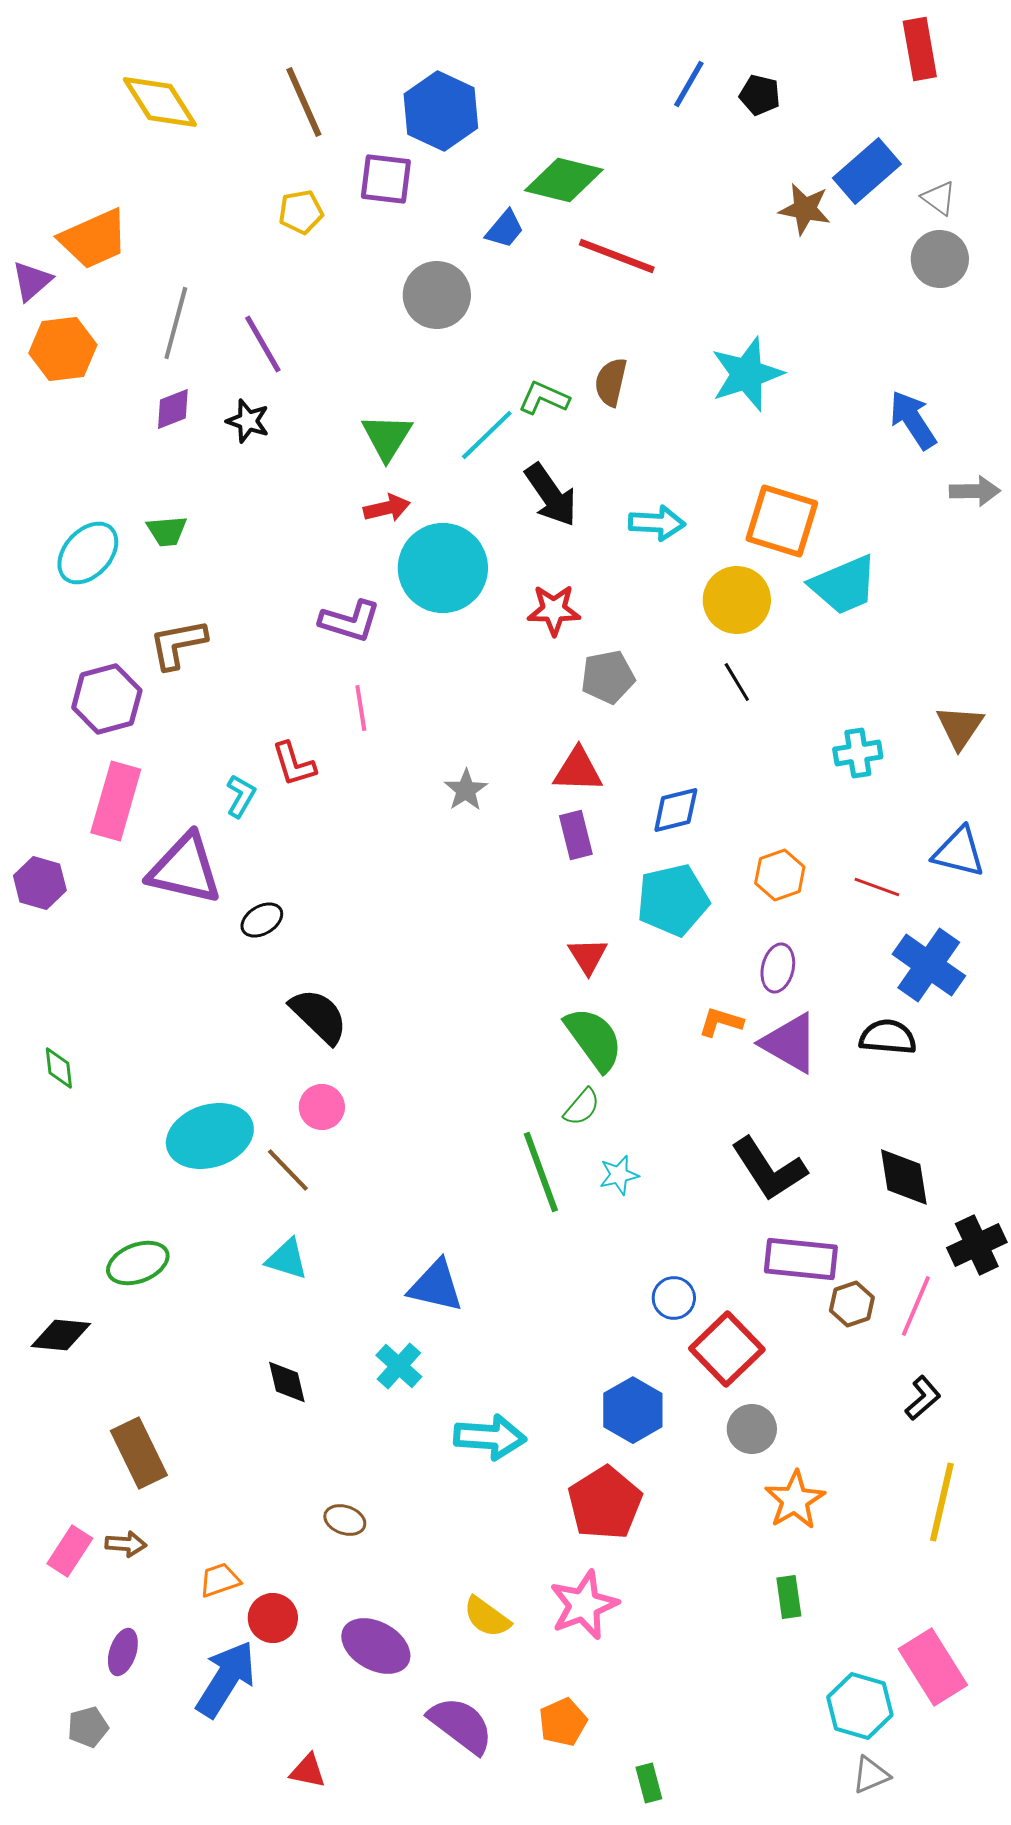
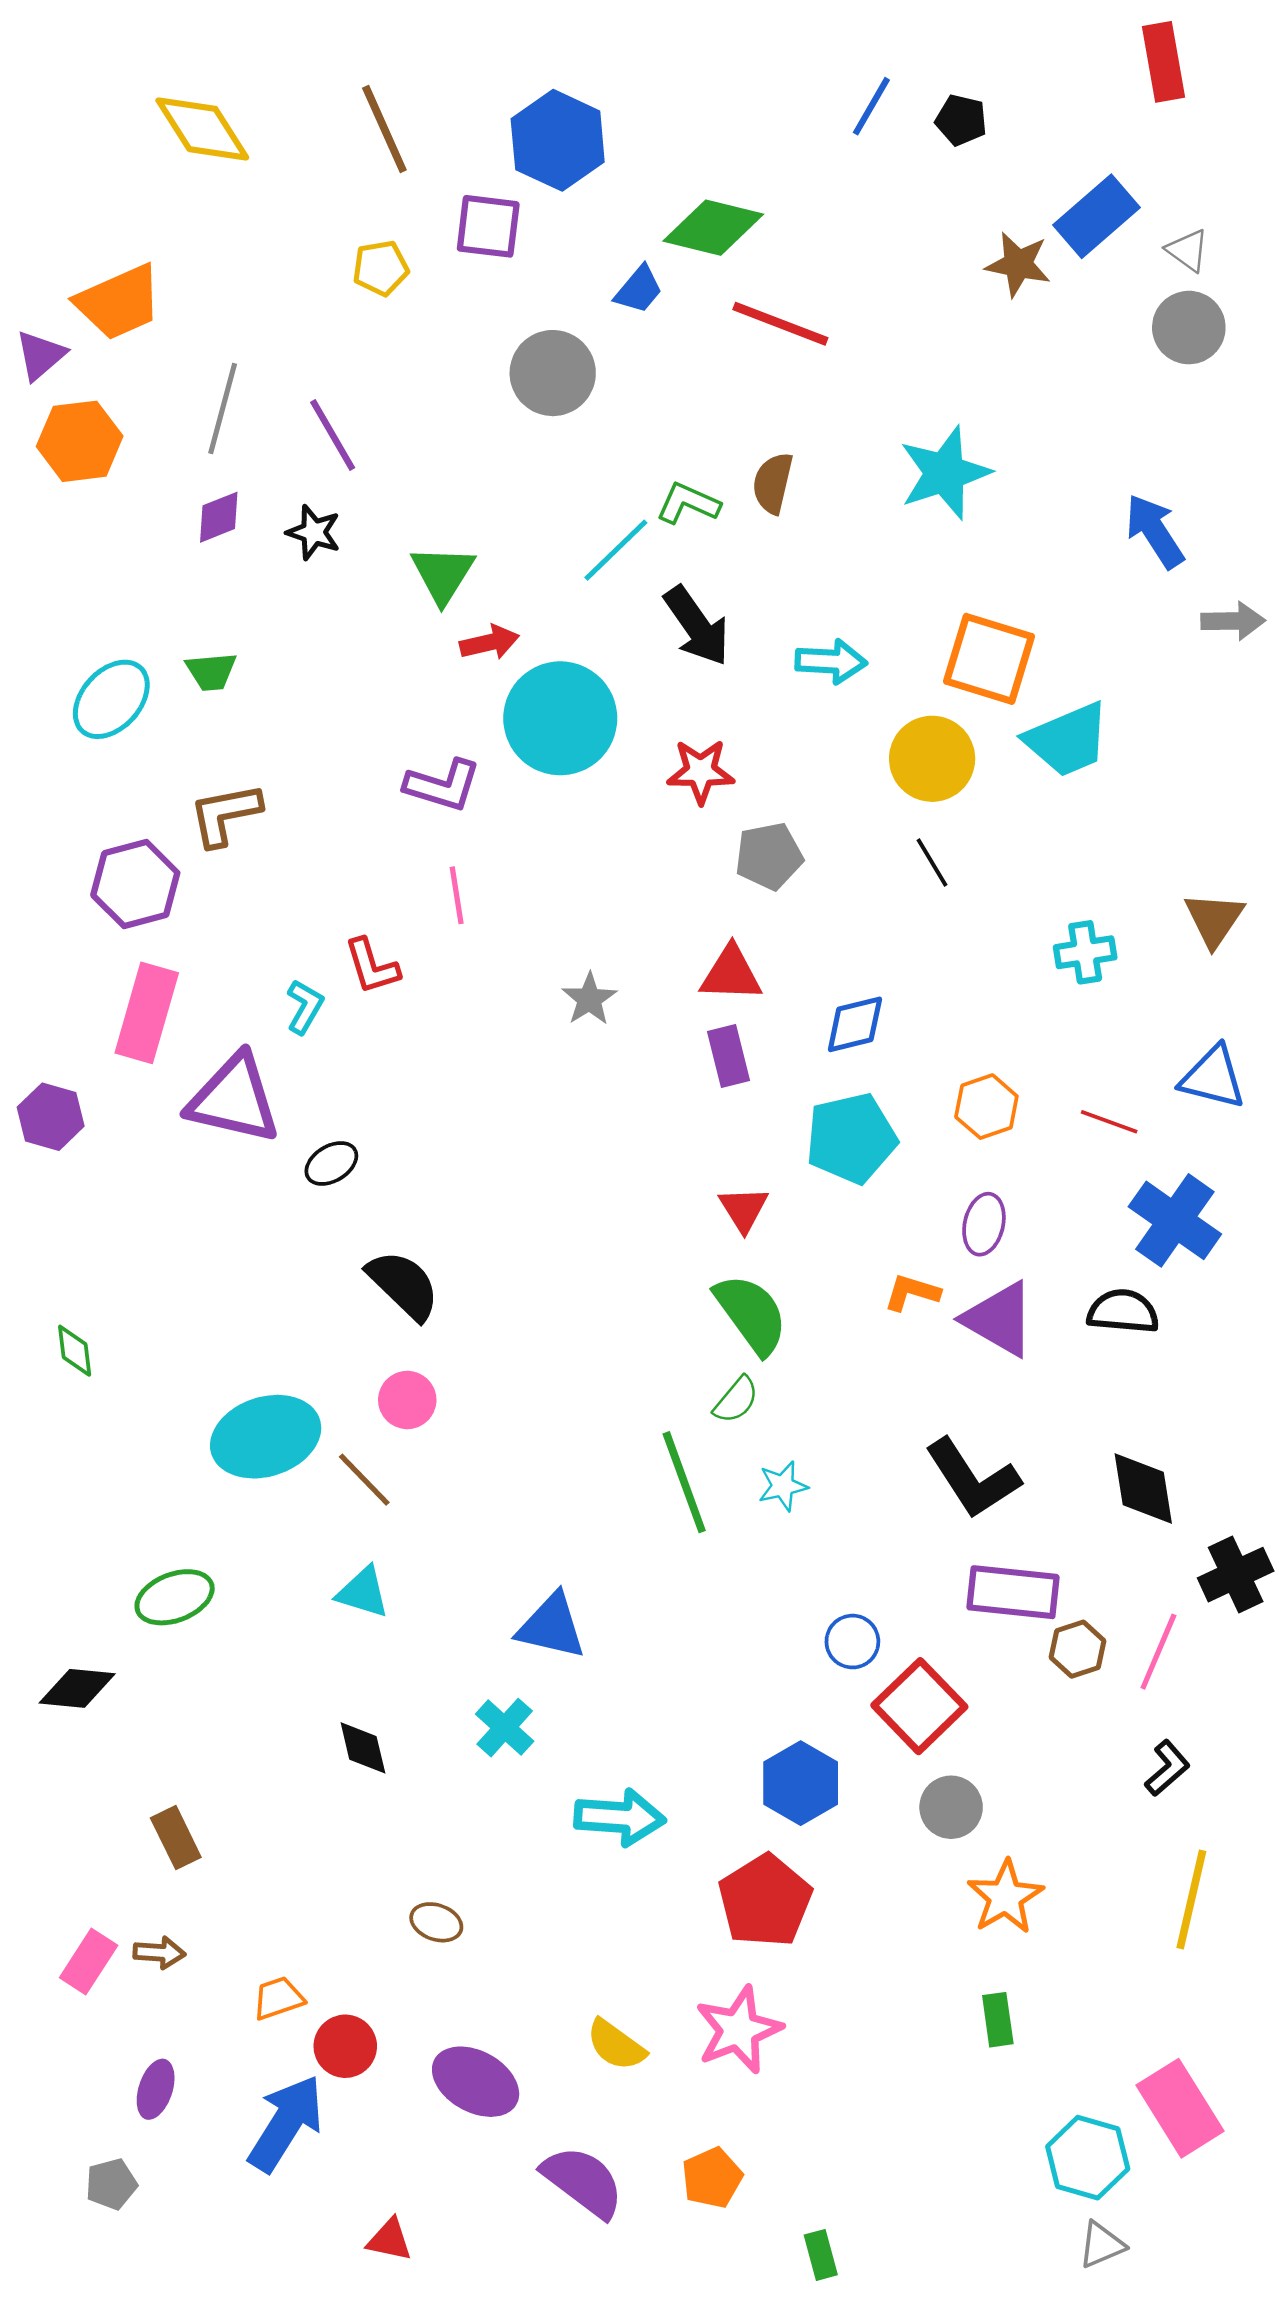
green triangle: (387, 437) -> (443, 574), moved
brown rectangle: (139, 1453) -> (176, 1838), size x0.7

